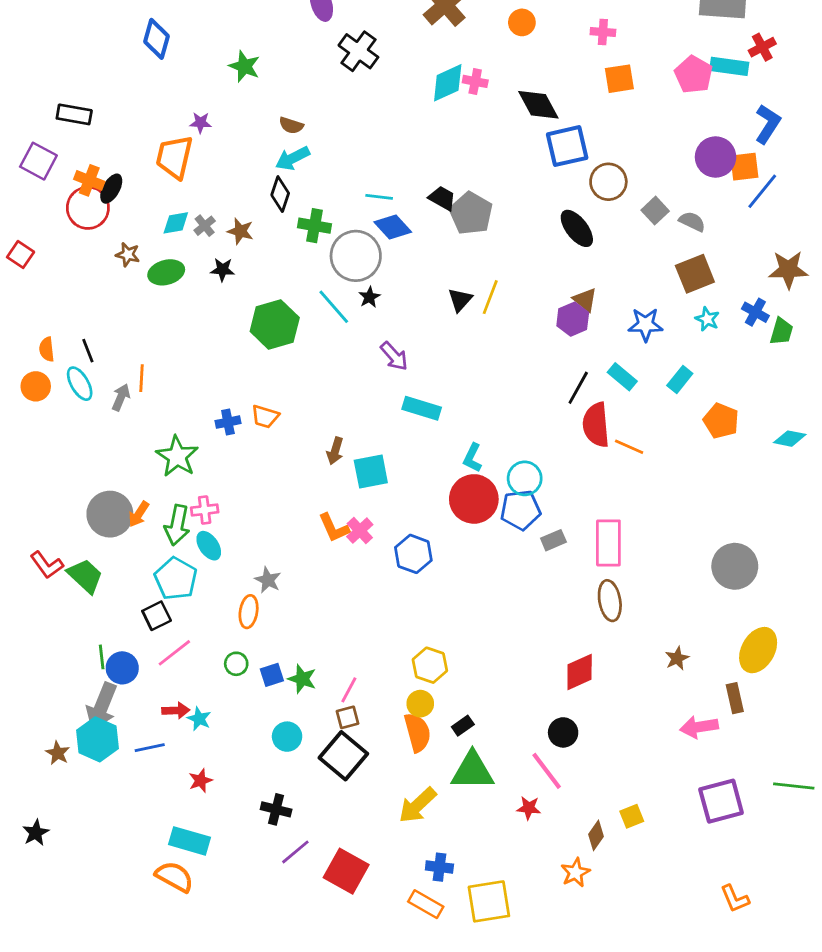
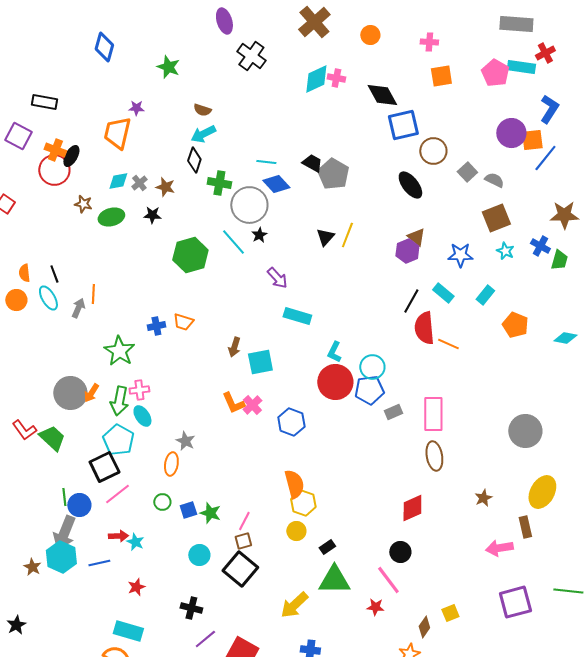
black square: (157, 616) -> (104, 467), size x1.4
orange semicircle: (418, 732) -> (294, 484), moved

